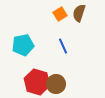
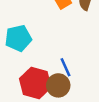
blue line: (63, 46) -> (65, 67), moved

